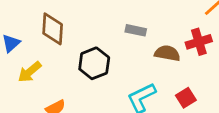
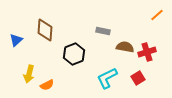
red cross: (199, 42) -> (147, 52), moved
yellow arrow: (30, 72) -> (29, 74), moved, turned -36

